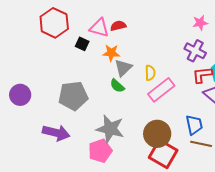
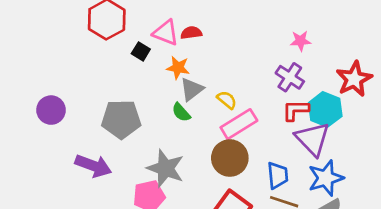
yellow semicircle: (150, 73) -> (227, 100), turned -56
brown circle: (157, 134) -> (230, 158), moved

